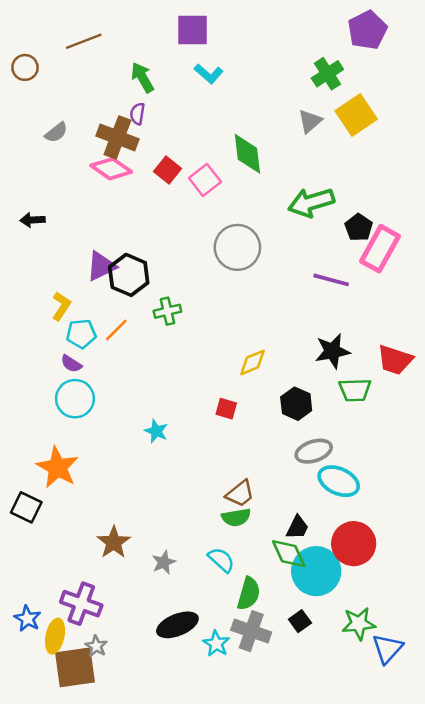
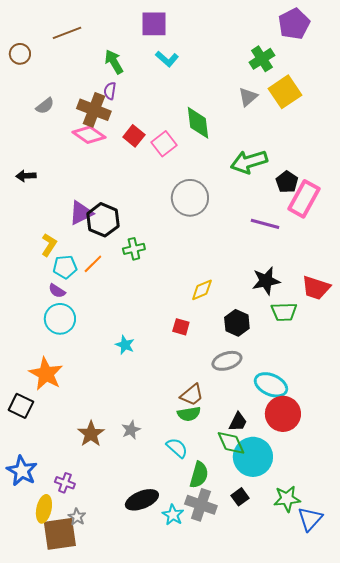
gray ellipse: (314, 451) -> (227, 361), moved
red circle: (354, 544) -> (283, 414), moved
gray star: (164, 562) -> (131, 430), moved
purple cross: (81, 604) -> (65, 483), size x0.6
blue star: (27, 619) -> (22, 471), moved, size x1.4

